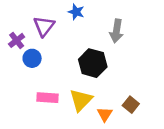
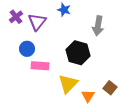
purple cross: (17, 40) -> (16, 17), moved
pink rectangle: (47, 98) -> (40, 66), moved

